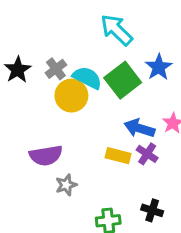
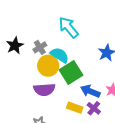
cyan arrow: (117, 30) -> (69, 27), moved
green square: (123, 80) -> (71, 73), moved
purple semicircle: (46, 155) -> (44, 90), moved

